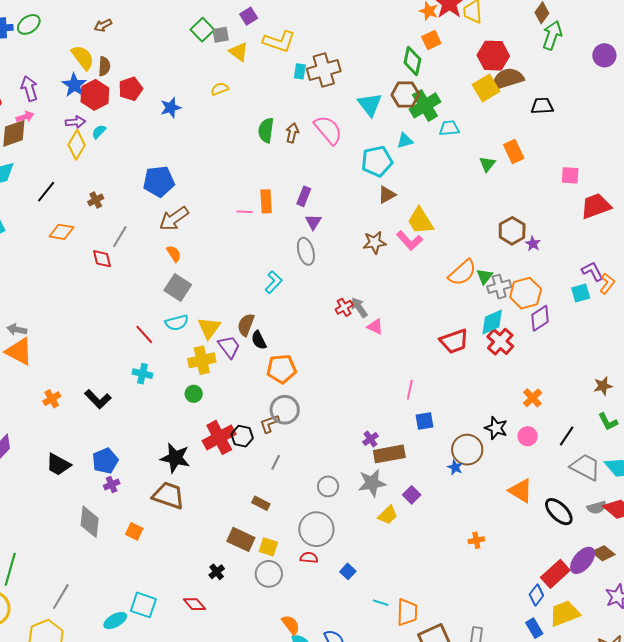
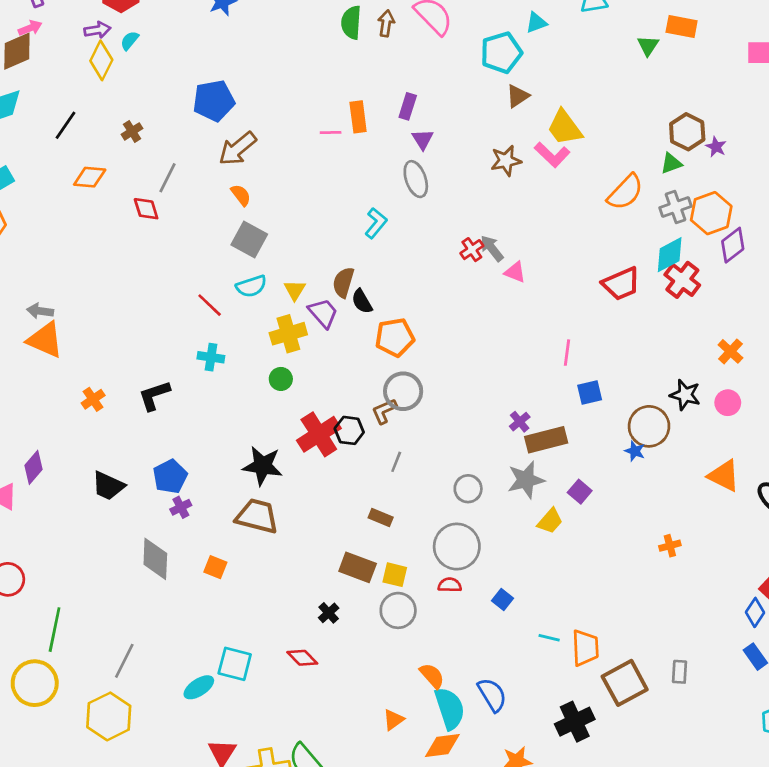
orange rectangle: (514, 152) -> (682, 27), turned -50
green triangle: (485, 276) -> (671, 163), moved, turned 36
yellow triangle: (209, 328) -> (295, 290), size x0.7
black L-shape: (98, 399) -> (154, 395), turned 120

